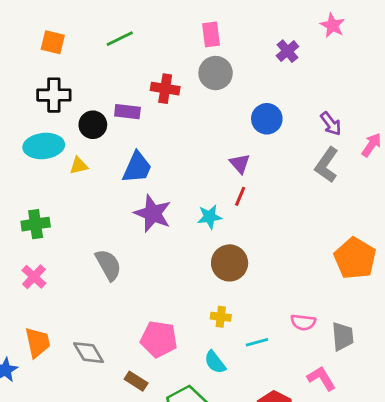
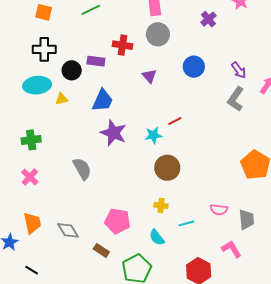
purple triangle: (240, 164) -> (149, 76), moved
red line: (240, 196) -> (175, 121), turned 40

